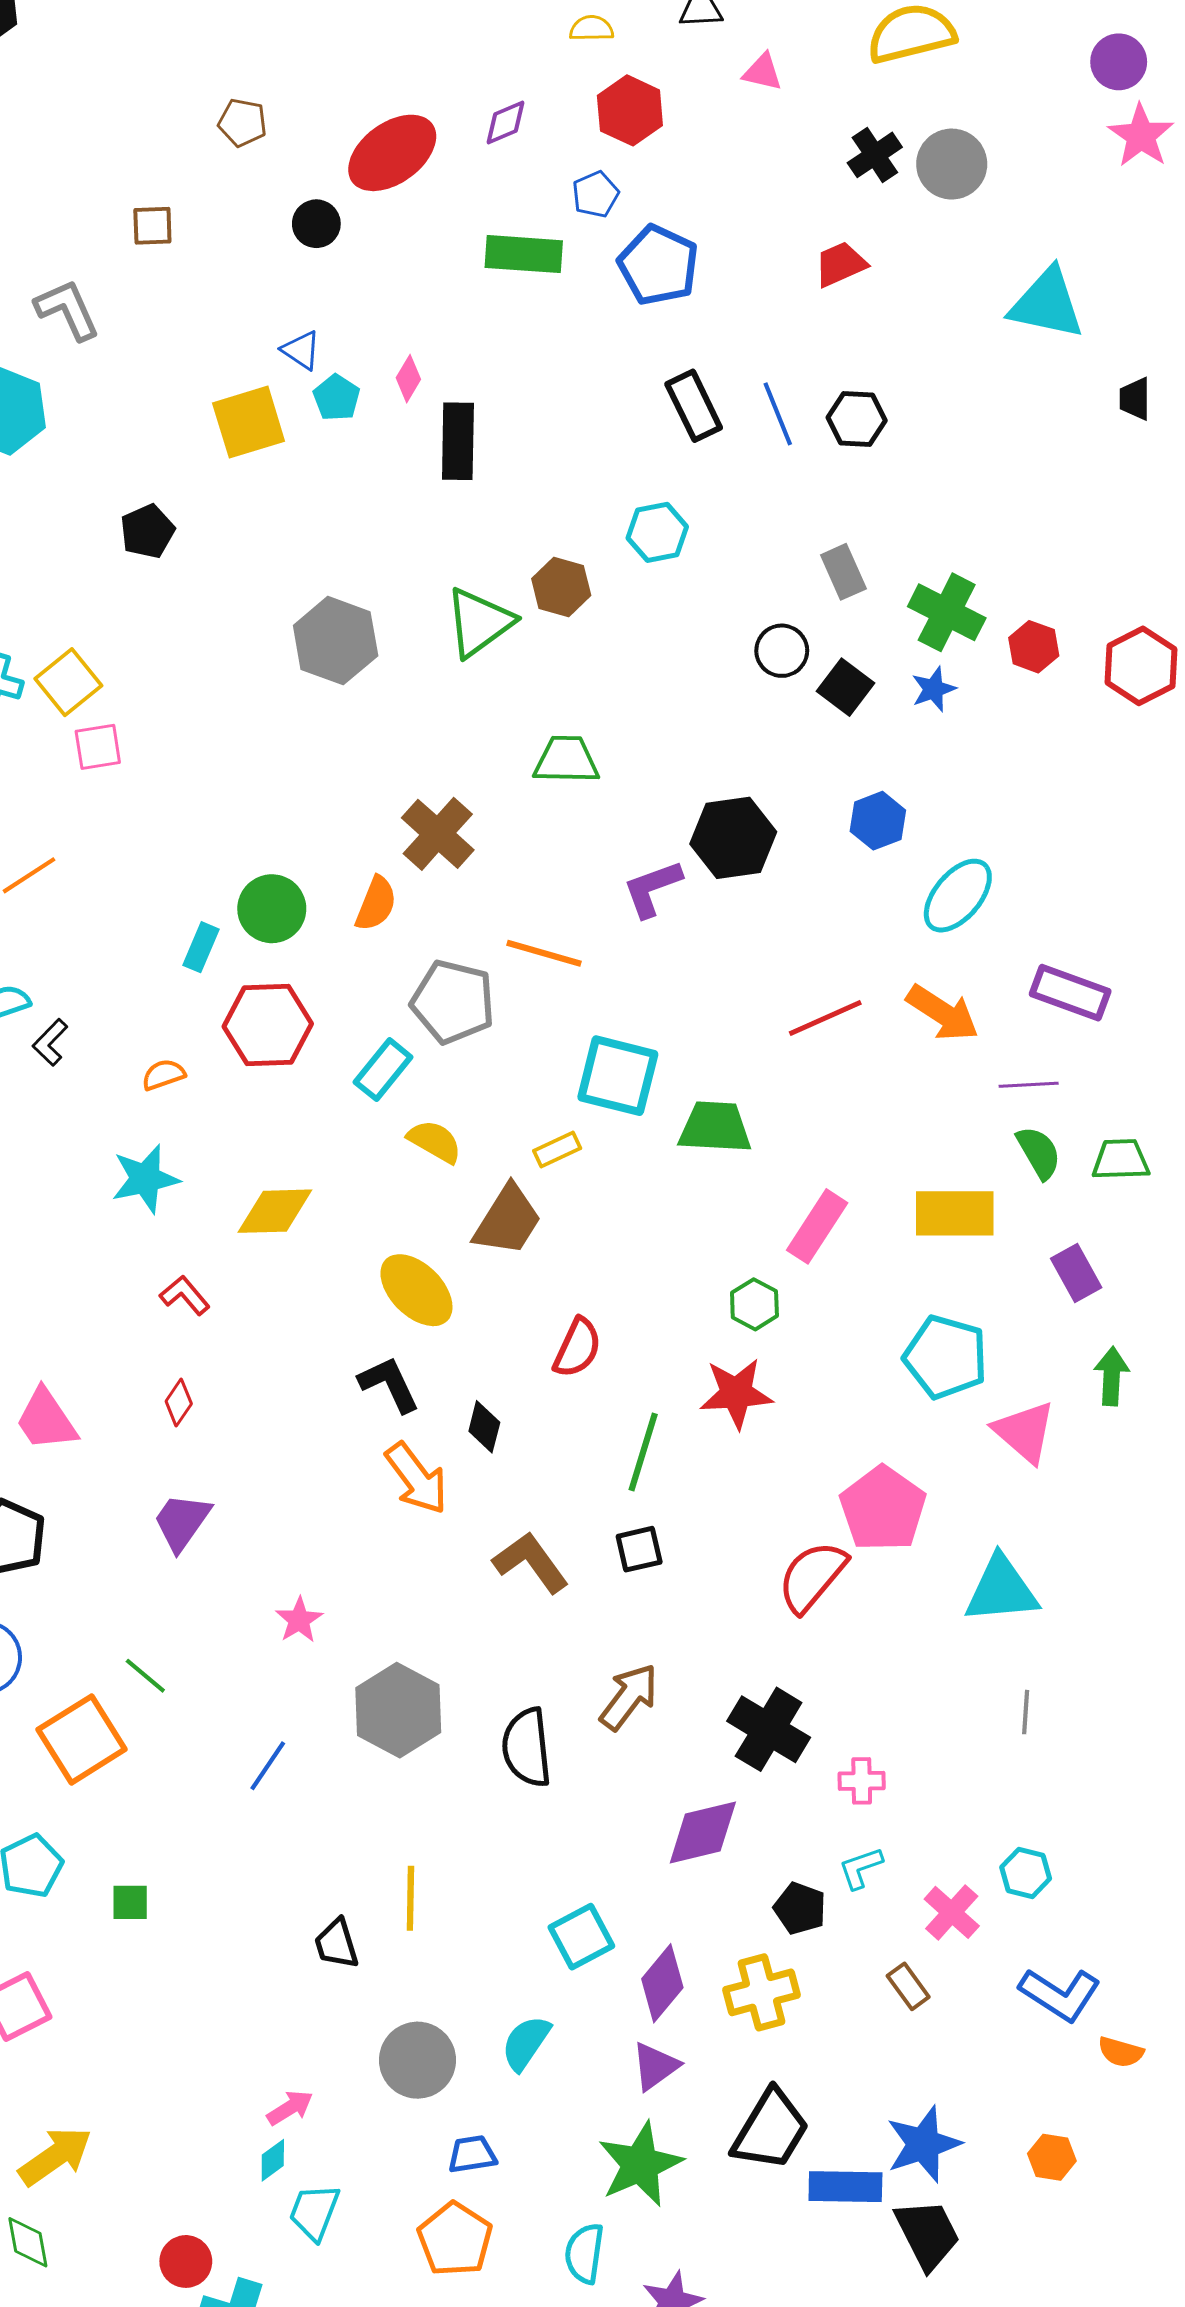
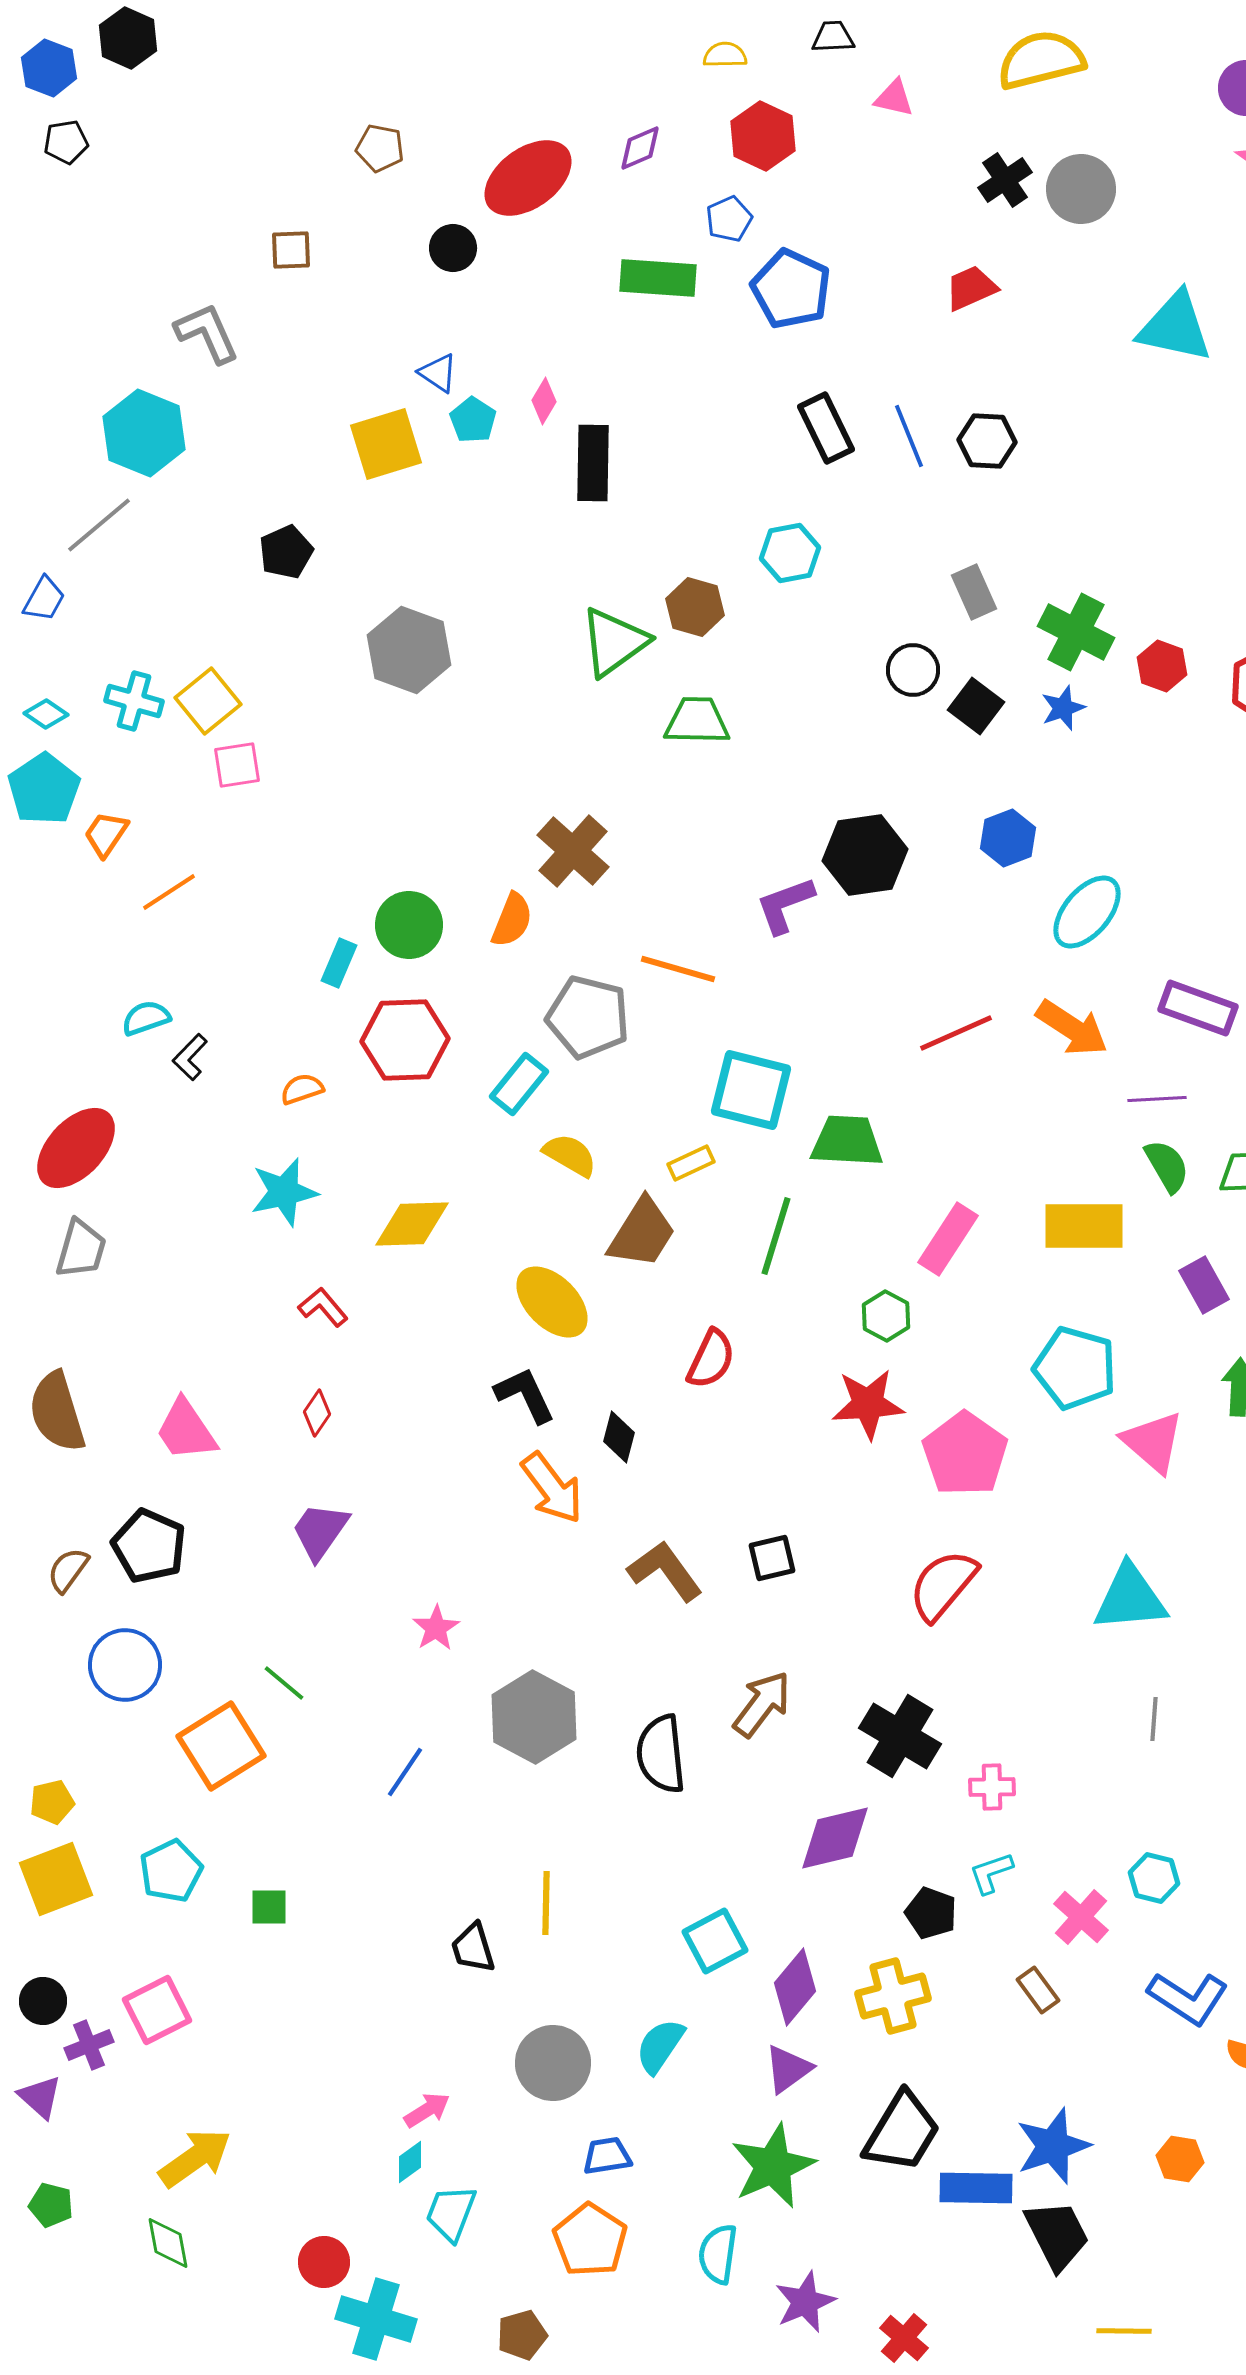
gray hexagon: (336, 641) -> (409, 650), moved
green trapezoid: (566, 760) -> (697, 721), moved
green line: (643, 1452) -> (776, 1236), moved
pink pentagon: (883, 1509) -> (965, 1454), moved

